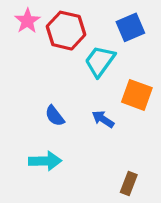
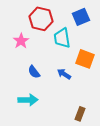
pink star: (27, 21) -> (21, 41), moved
cyan trapezoid: (100, 61) -> (62, 38), turned -45

